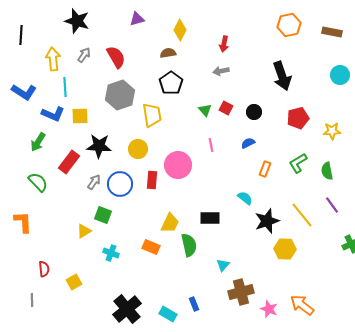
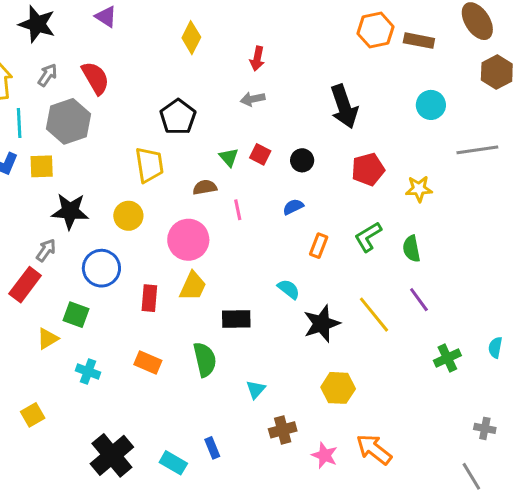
purple triangle: (137, 19) -> (106, 17), moved, turned 49
orange hexagon: (289, 25) -> (375, 30), moved
brown semicircle: (168, 53) -> (205, 187), moved
gray hexagon: (120, 95) -> (69, 121), moved
red rectangle: (69, 162) -> (25, 285), moved
red rectangle: (152, 180) -> (149, 298), moved
gray arrow: (94, 182) -> (46, 250), moved
yellow trapezoid: (170, 223) -> (193, 286), moved
yellow hexagon: (285, 249) -> (338, 388), moved
brown cross: (241, 292) -> (283, 430), size x0.7

